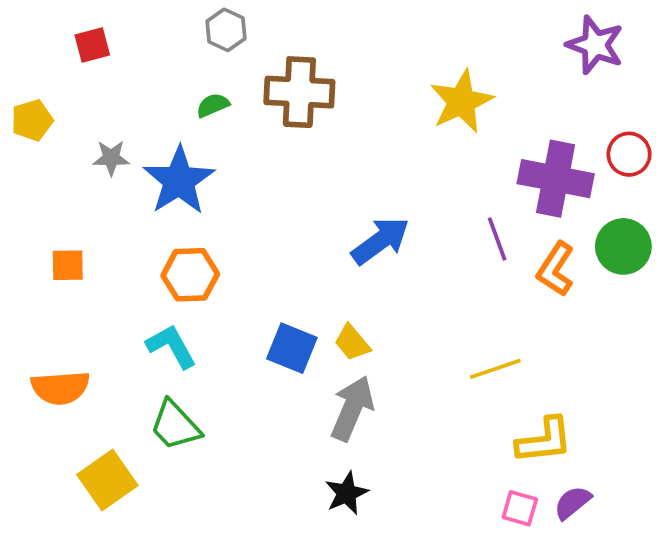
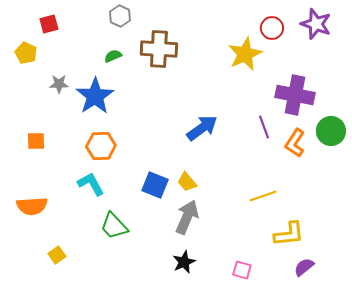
yellow pentagon: (32, 120) -> (26, 53), moved, turned -30
red circle: (629, 154) -> (272, 28), moved
green trapezoid: (175, 425) -> (114, 226), moved
yellow square: (107, 480) -> (57, 255), size x0.6
pink square: (520, 508) -> (242, 270), moved

